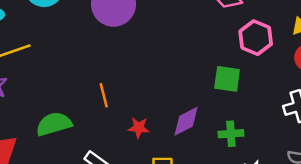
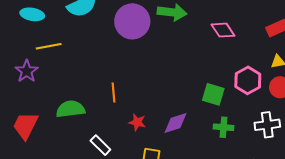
pink hexagon: (256, 38) -> (248, 80), moved
green cross: (231, 134) -> (223, 127), moved

